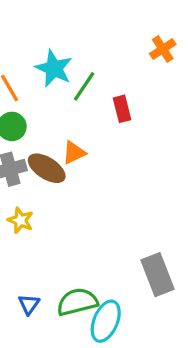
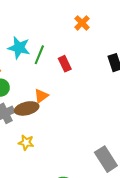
brown ellipse: (47, 168) -> (27, 108), turned -35
yellow star: (20, 220) -> (26, 143), moved

